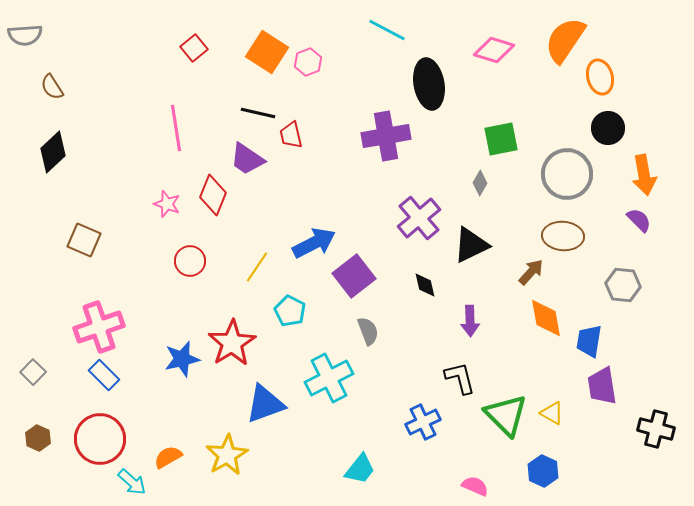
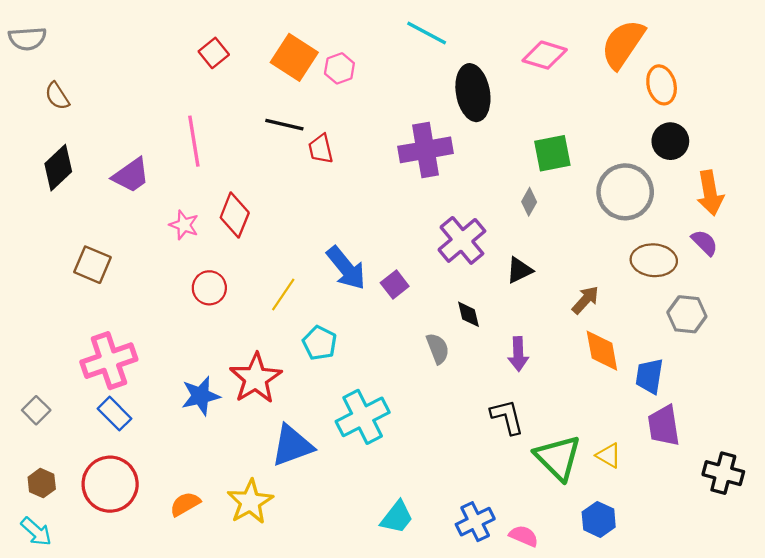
purple trapezoid: (247, 159) -> (131, 175), moved, turned -69
brown ellipse: (563, 236) -> (654, 260), moved
blue arrow: (314, 243) -> (346, 268), turned 78
black triangle: (471, 245) -> (519, 270), size x0.7
purple square: (354, 276) -> (395, 285), moved, size x0.6
gray semicircle: (368, 331) -> (438, 348), moved
blue cross: (423, 422) -> (475, 522), moved
cyan arrow: (132, 482) -> (36, 532), moved

